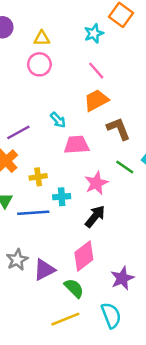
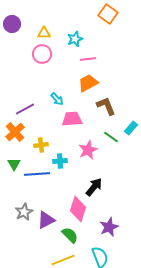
cyan star: (94, 33) -> (75, 39), moved
pink line: (96, 71) -> (88, 59), turned -56
black arrow: (95, 216) -> (94, 187), moved
pink diamond: (84, 256) -> (78, 209), turned -35

